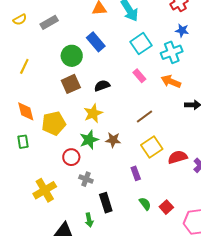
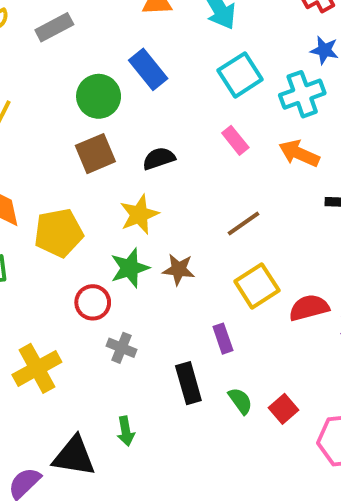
black rectangle: (106, 203) -> (188, 383), moved

